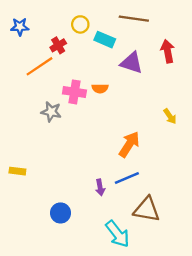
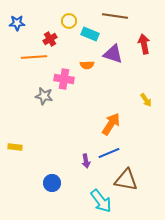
orange line: (40, 66) -> (34, 57), turned 30
orange semicircle: (100, 88) -> (87, 65), moved

